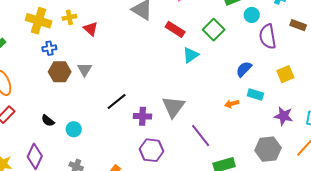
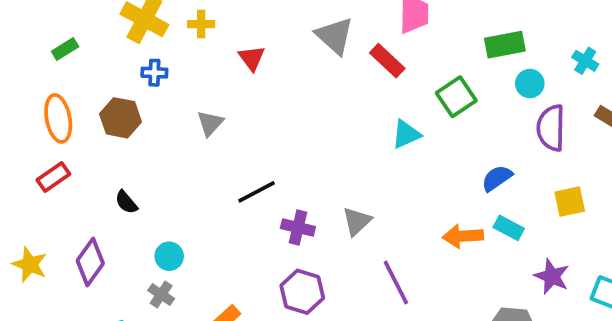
red triangle: (91, 29) -> (252, 58), moved
red rectangle: (175, 29) -> (387, 61), moved
brown hexagon: (60, 72) -> (121, 118), moved
orange arrow: (232, 104) -> (463, 236), size x1.5
gray triangle: (173, 107) -> (357, 221), size x0.7
cyan circle: (74, 129) -> (169, 256), moved

